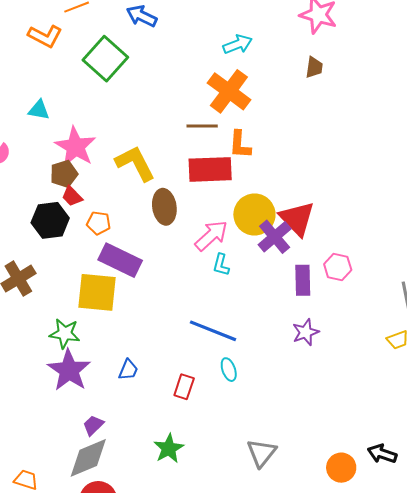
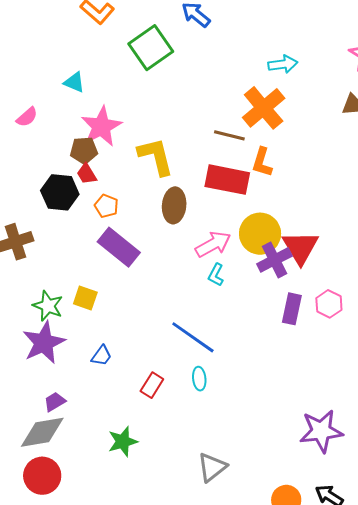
yellow square: (97, 292) -> (85, 298), moved, size x0.6
purple star: (306, 332) -> (321, 431), moved, size x1.6

